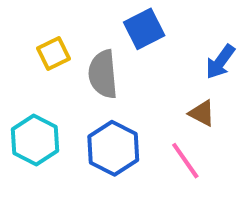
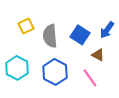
blue square: (144, 29) -> (80, 35), moved, turned -30

